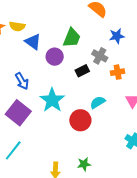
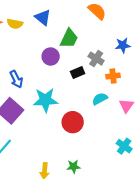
blue star: (117, 36) -> (123, 45), moved
blue triangle: (33, 42) -> (43, 17), moved
cyan star: (52, 100) -> (45, 100), turned 30
cyan semicircle: (98, 102) -> (100, 99), moved

